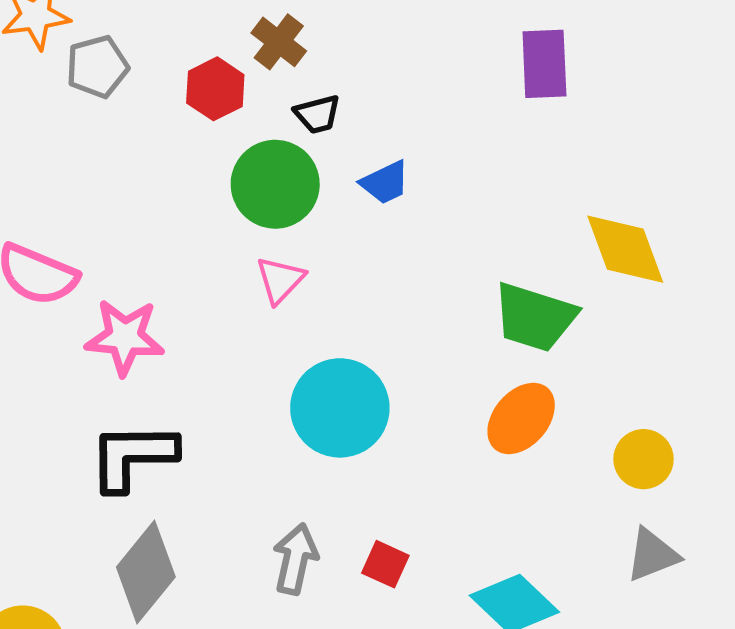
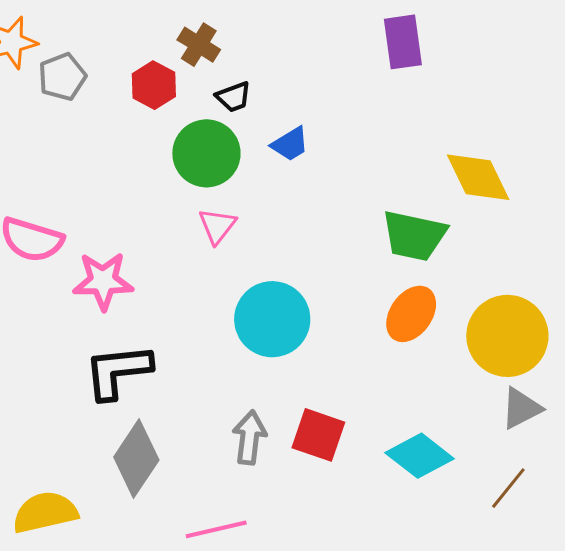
yellow circle: (644, 459) -> (507, 336), size x1.8
red square: (385, 564) -> (318, 435), size x1.5

